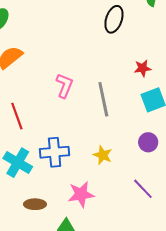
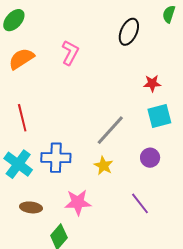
pink L-shape: (64, 86) -> (70, 53), moved
gray line: (103, 99) -> (110, 130), moved, turned 48

